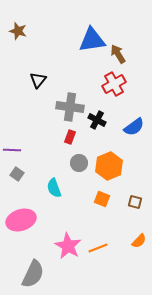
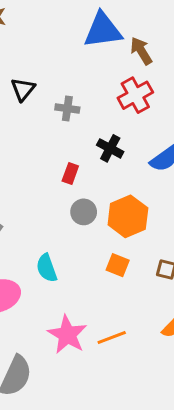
gray cross: (70, 107) -> (67, 108), moved, size x0.6
cyan semicircle: (54, 188) -> (47, 268), moved

